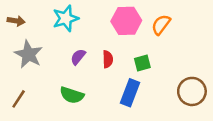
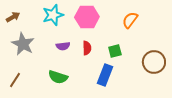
brown arrow: (16, 21) -> (13, 17), turned -40
pink hexagon: (126, 21) -> (87, 17), moved
purple semicircle: (78, 57) -> (63, 46), turned -136
brown circle: (192, 91) -> (154, 62), moved

